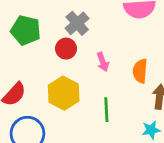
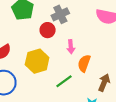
orange semicircle: (140, 71) -> (84, 63), moved
green line: (106, 110) -> (64, 81), turned 42

